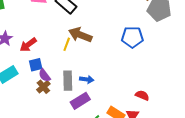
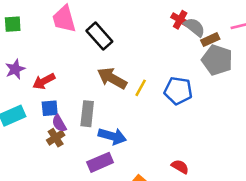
yellow line: (67, 44) -> (141, 88), moved
blue arrow: (87, 79) -> (112, 136), size x1.5
gray rectangle: (68, 81) -> (87, 114), moved

